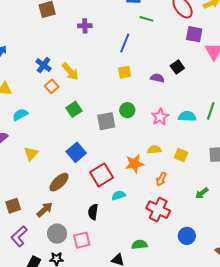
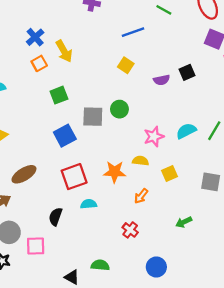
blue line: (125, 43) -> (133, 32), turned 36
yellow square: (125, 72) -> (126, 65), turned 32
purple semicircle: (157, 78) -> (162, 80), turned 144
cyan semicircle: (187, 116) -> (186, 131), turned -42
pink star: (160, 117) -> (154, 137), moved
blue square: (76, 152) -> (65, 136), moved
yellow square: (181, 155) -> (169, 174), turned 32
red cross: (158, 210) -> (130, 230), size x0.6

